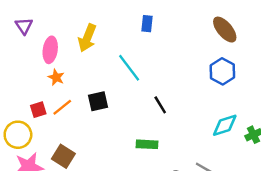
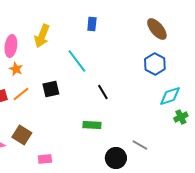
cyan diamond: (225, 125) -> (170, 96), moved

